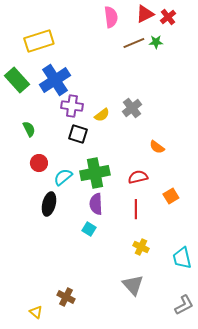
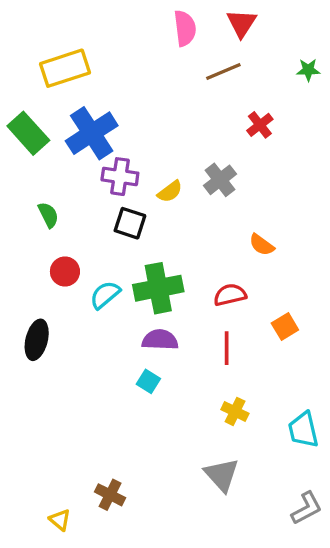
red triangle: (145, 14) -> (242, 23), turned -30
red cross: (168, 17) -> (260, 125), moved
green star: (156, 42) -> (308, 70), moved
black ellipse: (49, 204) -> (37, 340), moved
purple semicircle: (96, 204) -> (160, 340), turned 95

